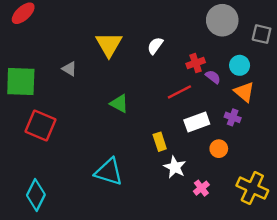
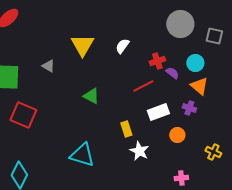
pink cross: (201, 188) -> (181, 178), moved, turned 32
yellow cross: (252, 188) -> (213, 152), moved, size x0.6

